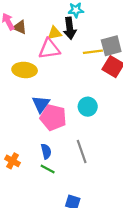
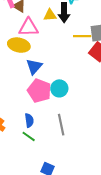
pink triangle: (49, 49) -> (28, 27), moved
blue triangle: (41, 104) -> (34, 67), moved
cyan circle: (88, 107) -> (59, 88), moved

